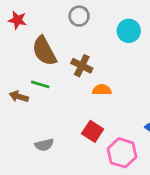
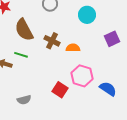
orange semicircle: (102, 90) -> (73, 48), moved
pink hexagon: (122, 153) -> (82, 76), moved

